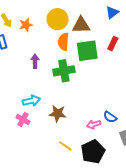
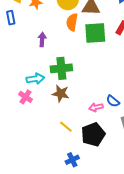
green cross: (64, 71) -> (61, 68), moved

